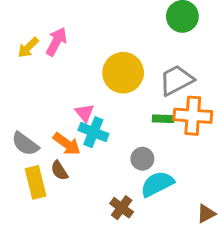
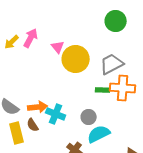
pink triangle: (85, 113) -> (58, 47), moved
cyan cross: (93, 132) -> (56, 114), moved
orange arrow: (67, 144) -> (38, 107), turned -42

